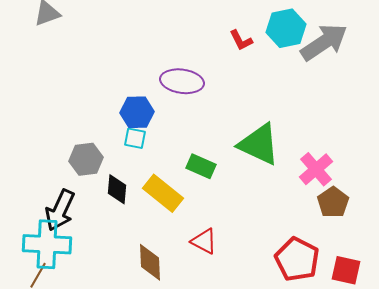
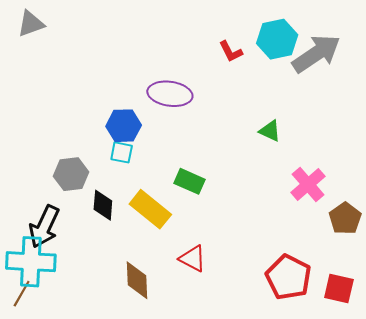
green triangle: (259, 144) -> (270, 131), moved, size x0.5
brown pentagon: (333, 202) -> (345, 218), moved

